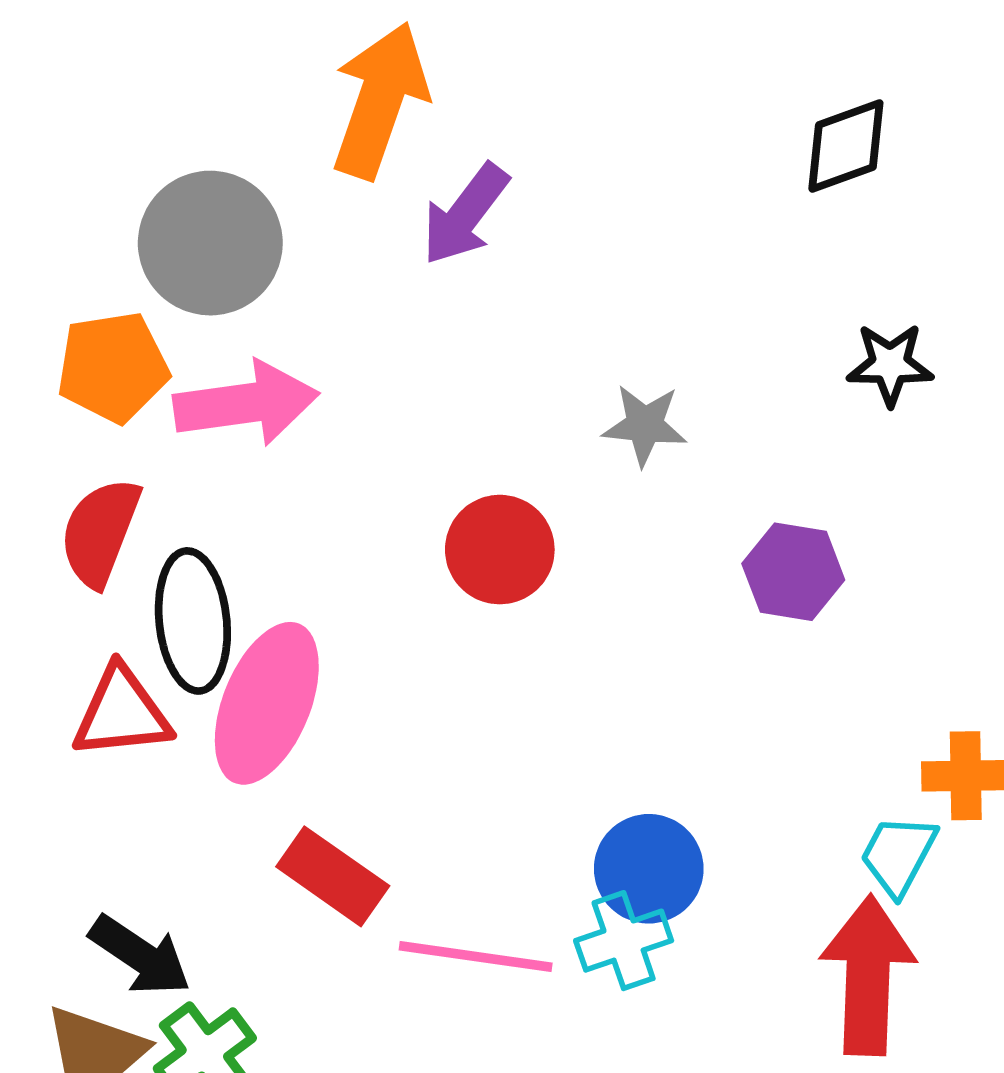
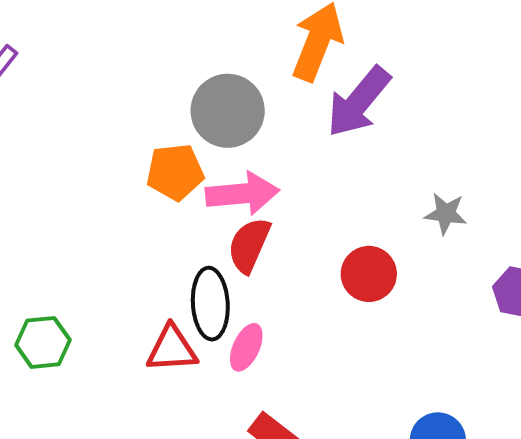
purple arrow: (465, 214) -> (359, 102), size x1.4
red semicircle: (100, 532) -> (249, 245), moved
pink ellipse: (267, 703) -> (246, 347), size x0.6

